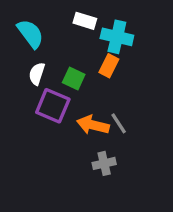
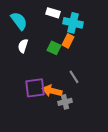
green square: (74, 79) -> (54, 48), moved
purple square: (53, 106) -> (35, 88), moved, turned -30
orange arrow: (93, 125) -> (52, 91), moved

